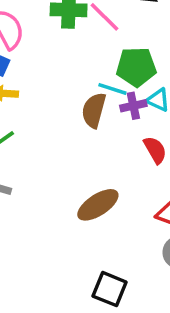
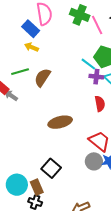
brown semicircle: (94, 110) -> (42, 77), moved

